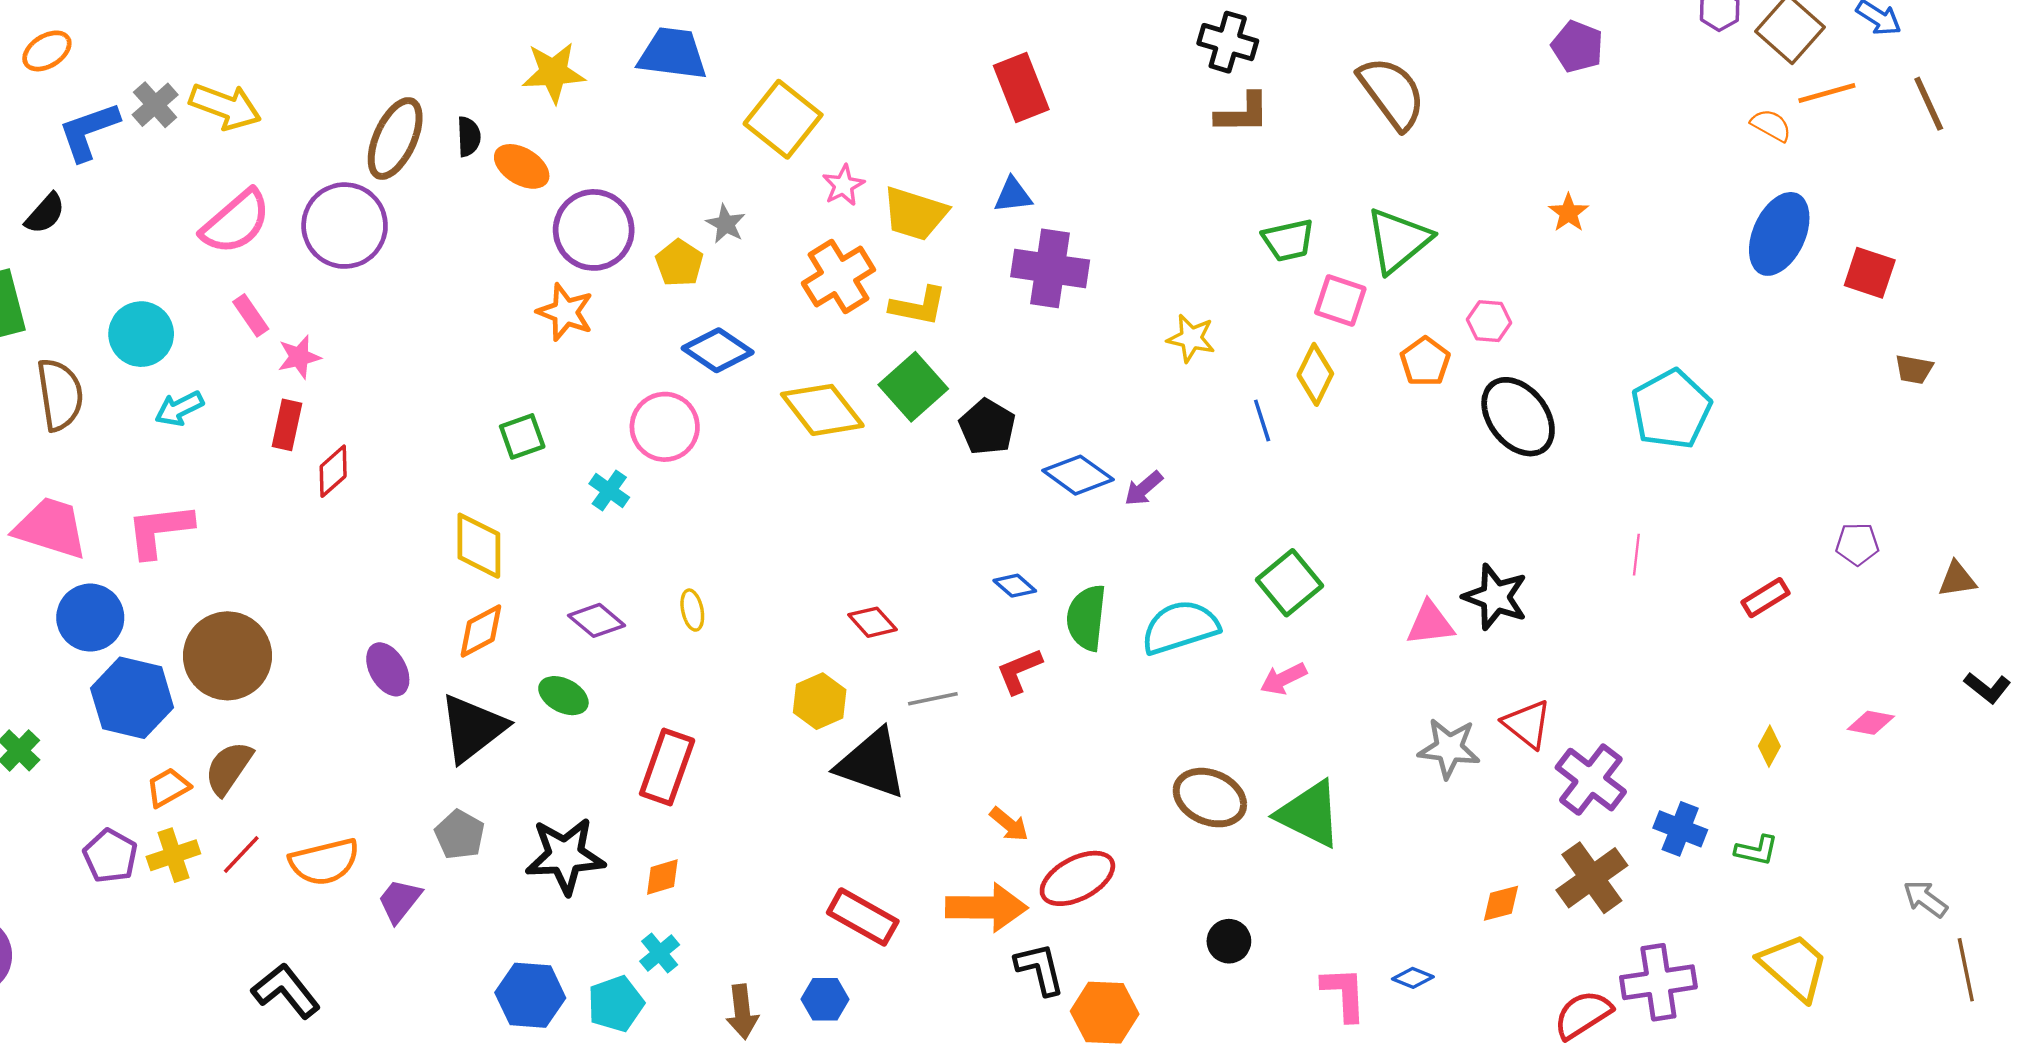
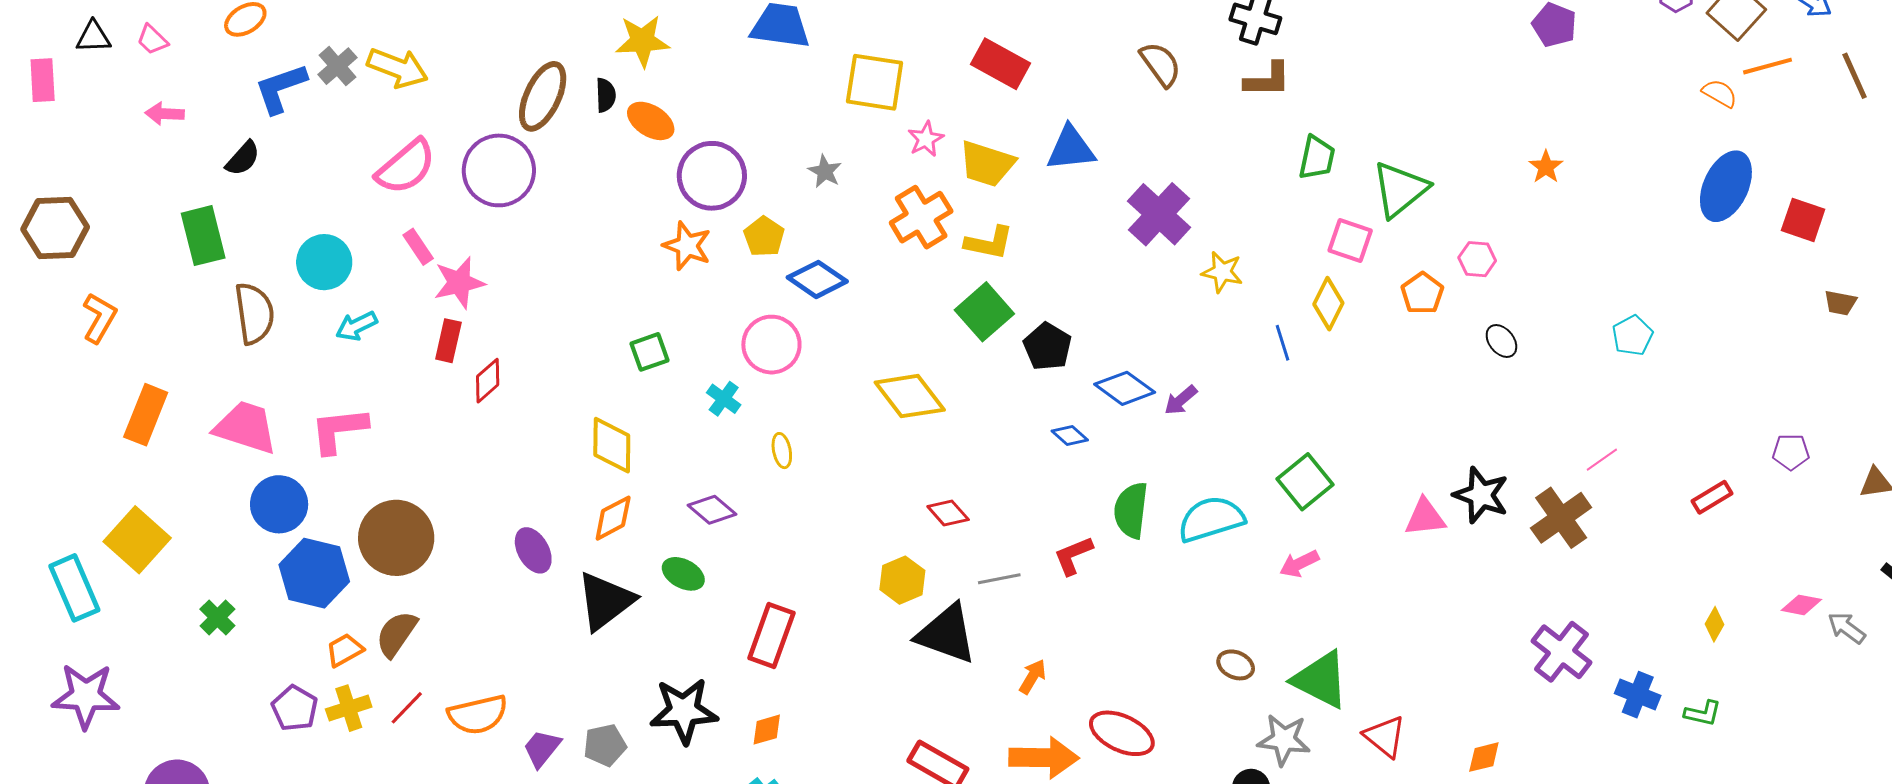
yellow star: (553, 73) -> (642, 41), moved
red rectangle: (1021, 88) -> (1000, 64), moved, turned -40
brown semicircle: (1392, 93) -> (1160, 64), moved, size x0.7
yellow square: (783, 119) -> (875, 82), turned -30
blue triangle: (1013, 195) -> (1071, 149), size x1.5
green trapezoid: (1288, 240) -> (1317, 158), moved, turned -66
yellow pentagon: (679, 263) -> (764, 237), moved
purple cross: (1050, 268) -> (1159, 214), moved, turned 34
pink star: (299, 357) -> (459, 283), size x1.4
cyan pentagon: (1671, 409) -> (1632, 336), size x0.6
yellow diamond: (822, 410) -> (910, 396), moved
black ellipse: (1518, 417) -> (1501, 341), size x0.5
pink line: (1636, 555) -> (1602, 460), turned 48
blue diamond: (1015, 586) -> (1070, 436), moved
yellow ellipse: (692, 610) -> (782, 451), moved
red triangle: (1527, 724) -> (1385, 736), moved
gray star: (1449, 748) -> (1284, 740), moved
brown ellipse: (1210, 798) -> (1236, 665), size x0.6
orange arrow: (1009, 824) -> (1033, 677), moved, turned -99
gray pentagon: (460, 835) -> (605, 745), moved, turned 30
red ellipse: (1077, 878) -> (1122, 733), turned 52
brown cross: (1592, 878) -> (1561, 518), moved
gray arrow: (1925, 899) -> (1846, 628), moved

